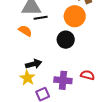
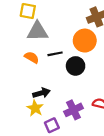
black line: (41, 18) -> (55, 54), moved
purple cross: (63, 80) -> (74, 110), turned -30

